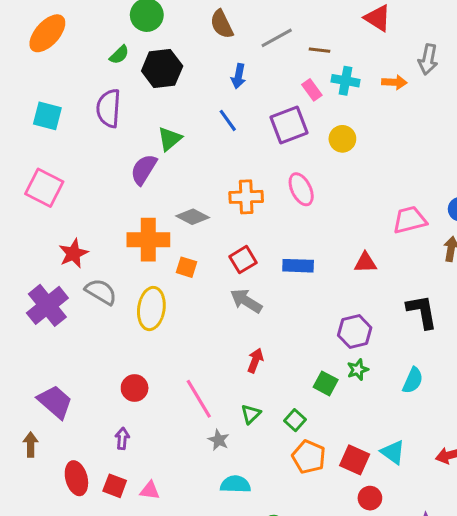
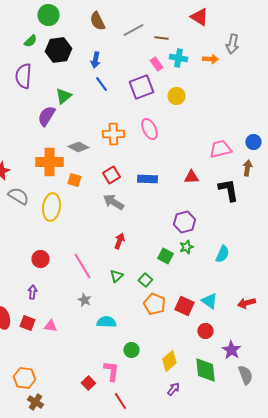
blue arrow: (238, 76) -> (95, 60), moved
black L-shape: (422, 312) -> (228, 190), moved
gray star: (219, 440) -> (84, 300), moved
red circle: (370, 498) -> (205, 331), moved

